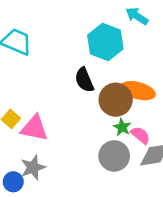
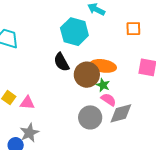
green star: (122, 127) -> (103, 85), moved
pink triangle: (34, 128) -> (27, 103), size x0.7

